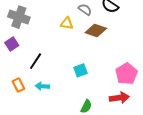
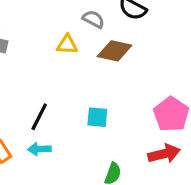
black line: (36, 61) -> (39, 117), moved
cyan square: (81, 70) -> (97, 117), turned 32

